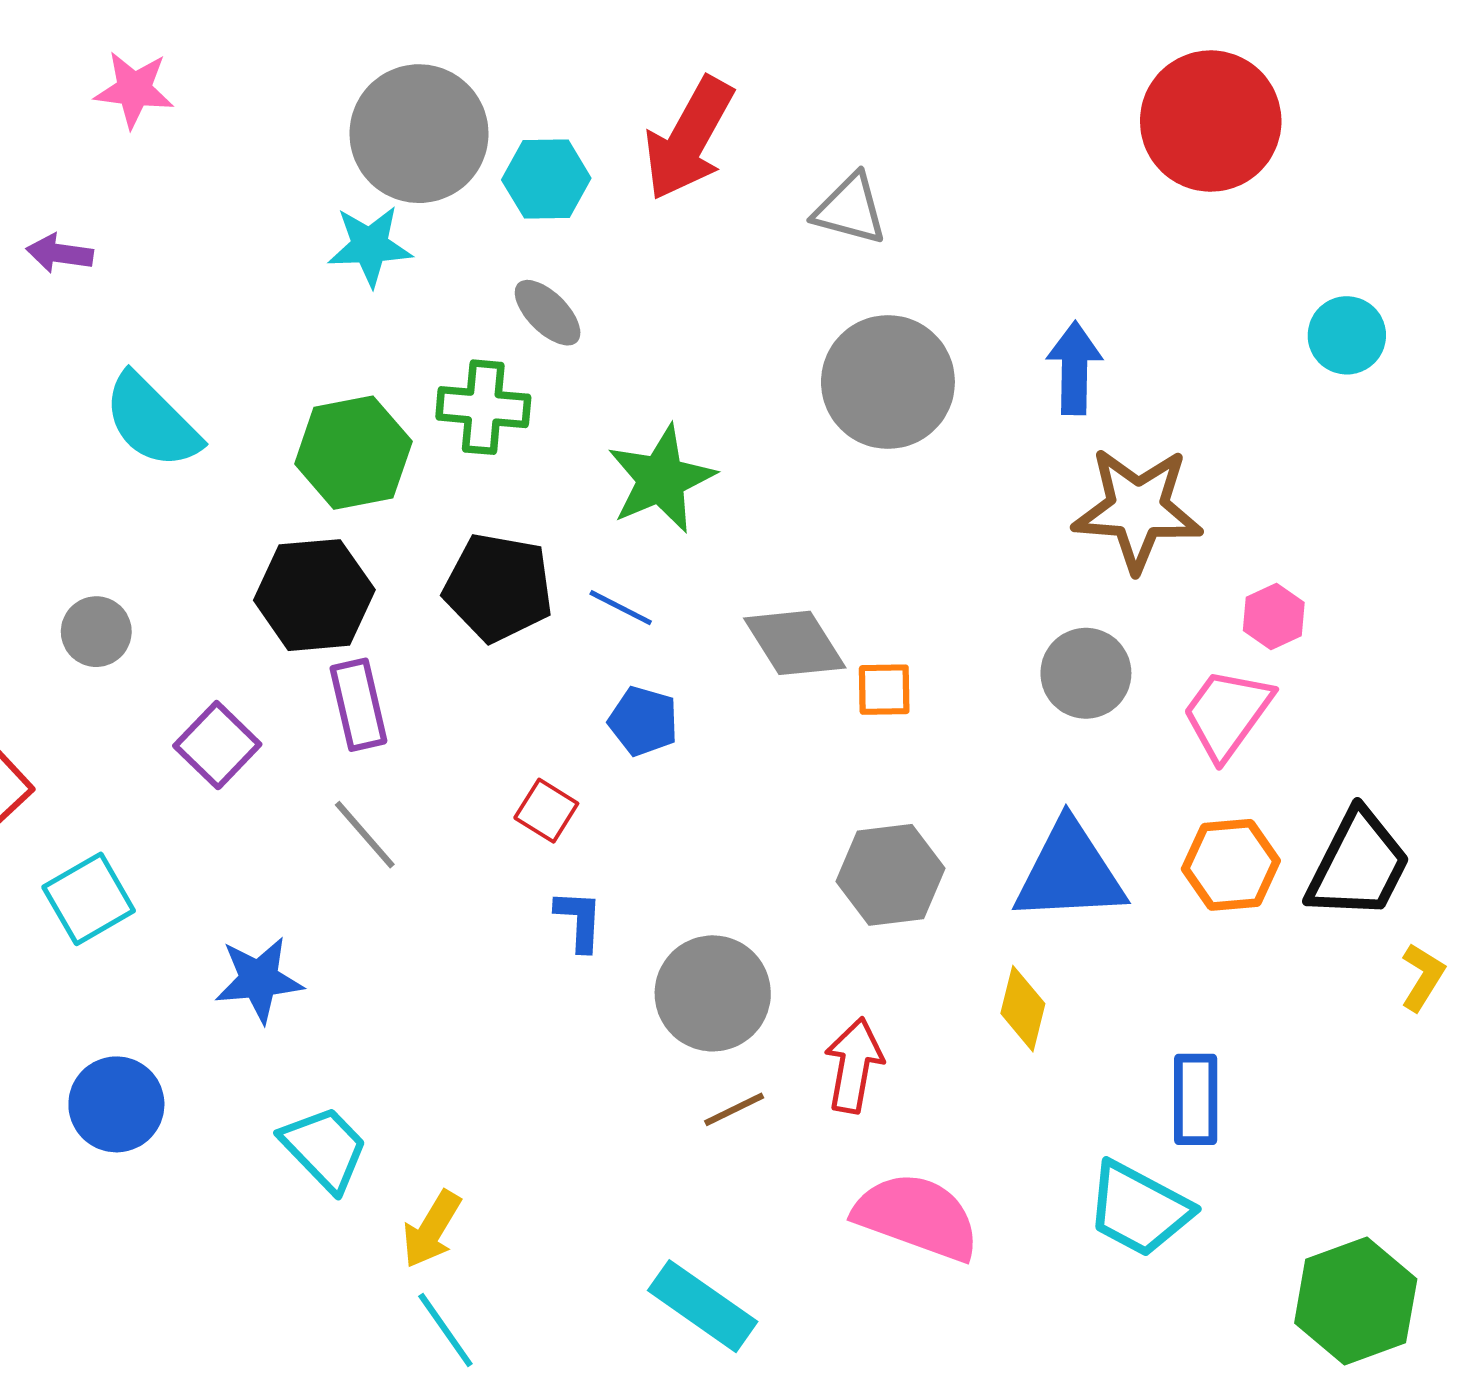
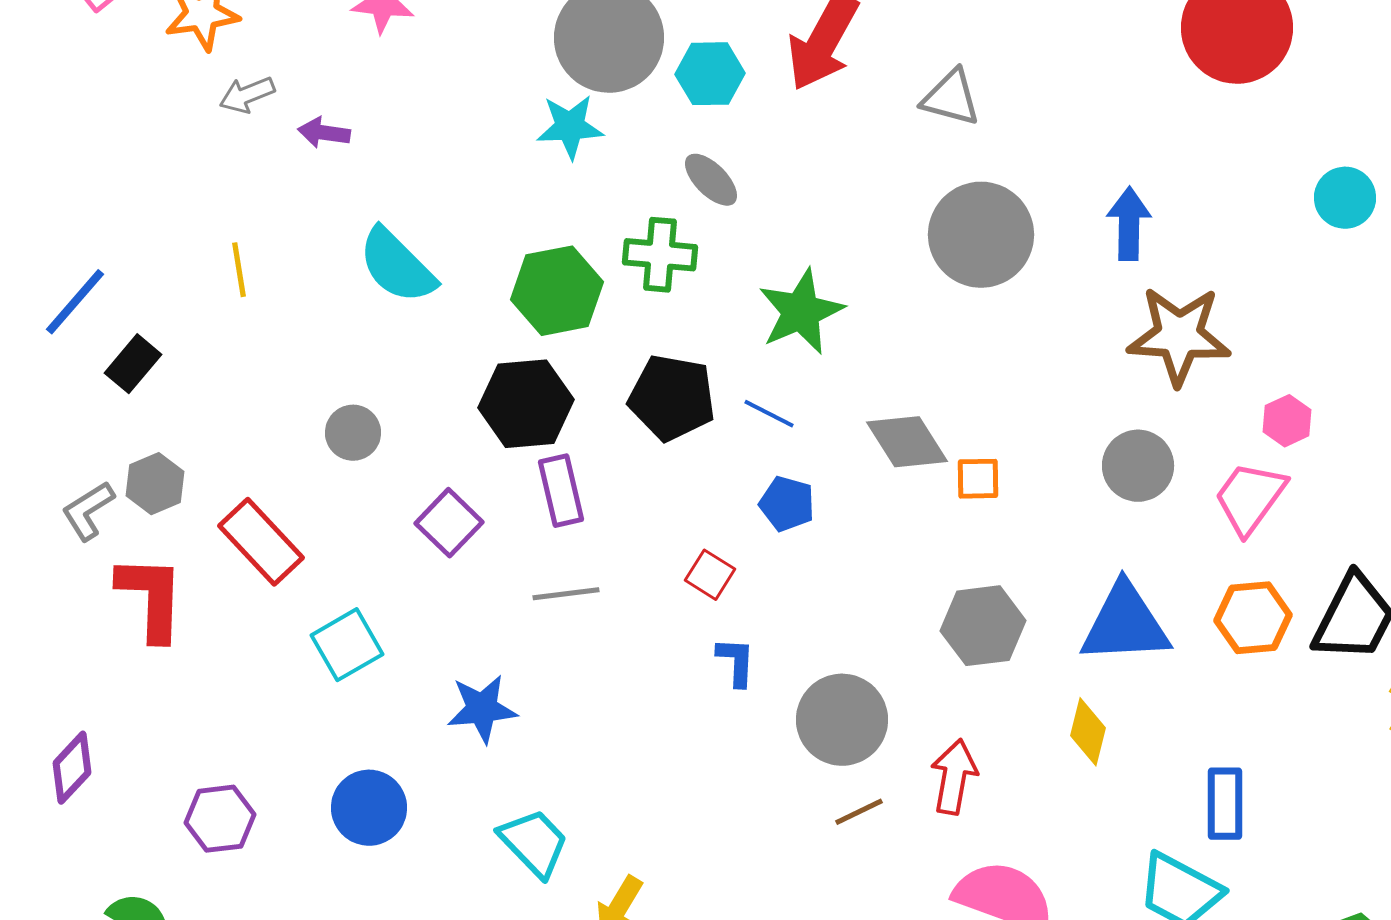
gray line: (365, 835) -> (566, 594), turned -56

